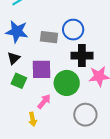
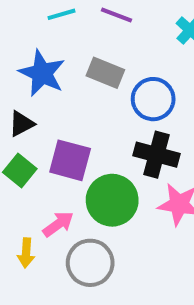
gray rectangle: (49, 37) -> (105, 73), moved
gray circle: (85, 115) -> (90, 263), moved

